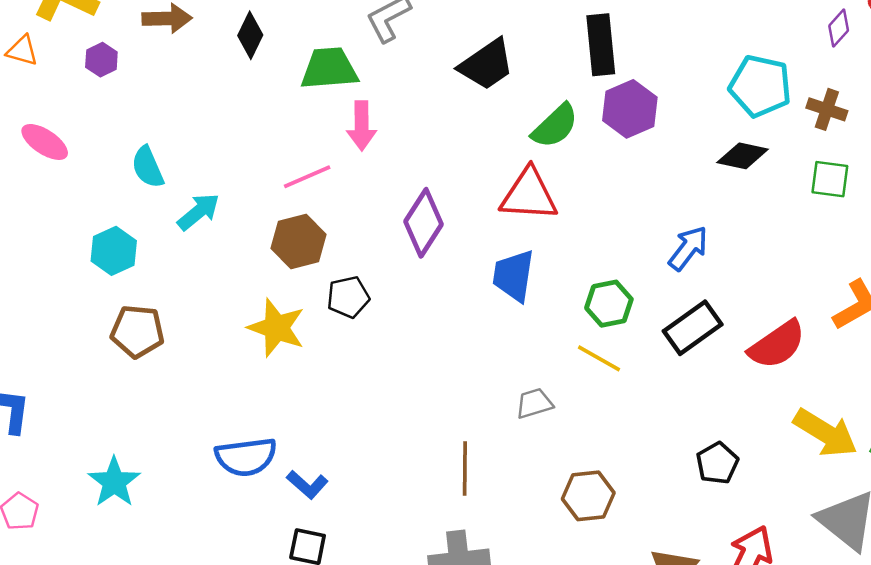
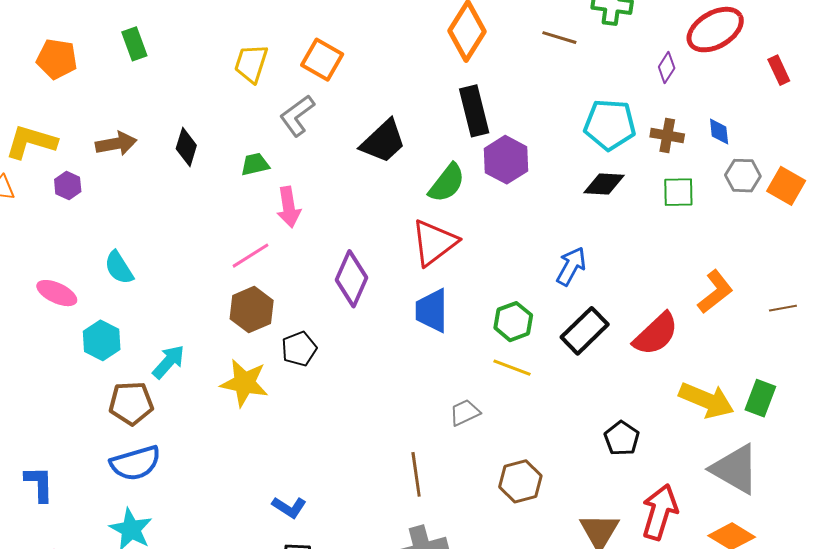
green trapezoid: (329, 69) -> (255, 164), size x0.6
pink ellipse: (45, 142) -> (57, 293), moved
red triangle: (529, 195) -> (434, 243), turned -32
cyan arrow: (198, 212) -> (169, 362), moved
blue semicircle: (246, 457) -> (135, 463), moved

